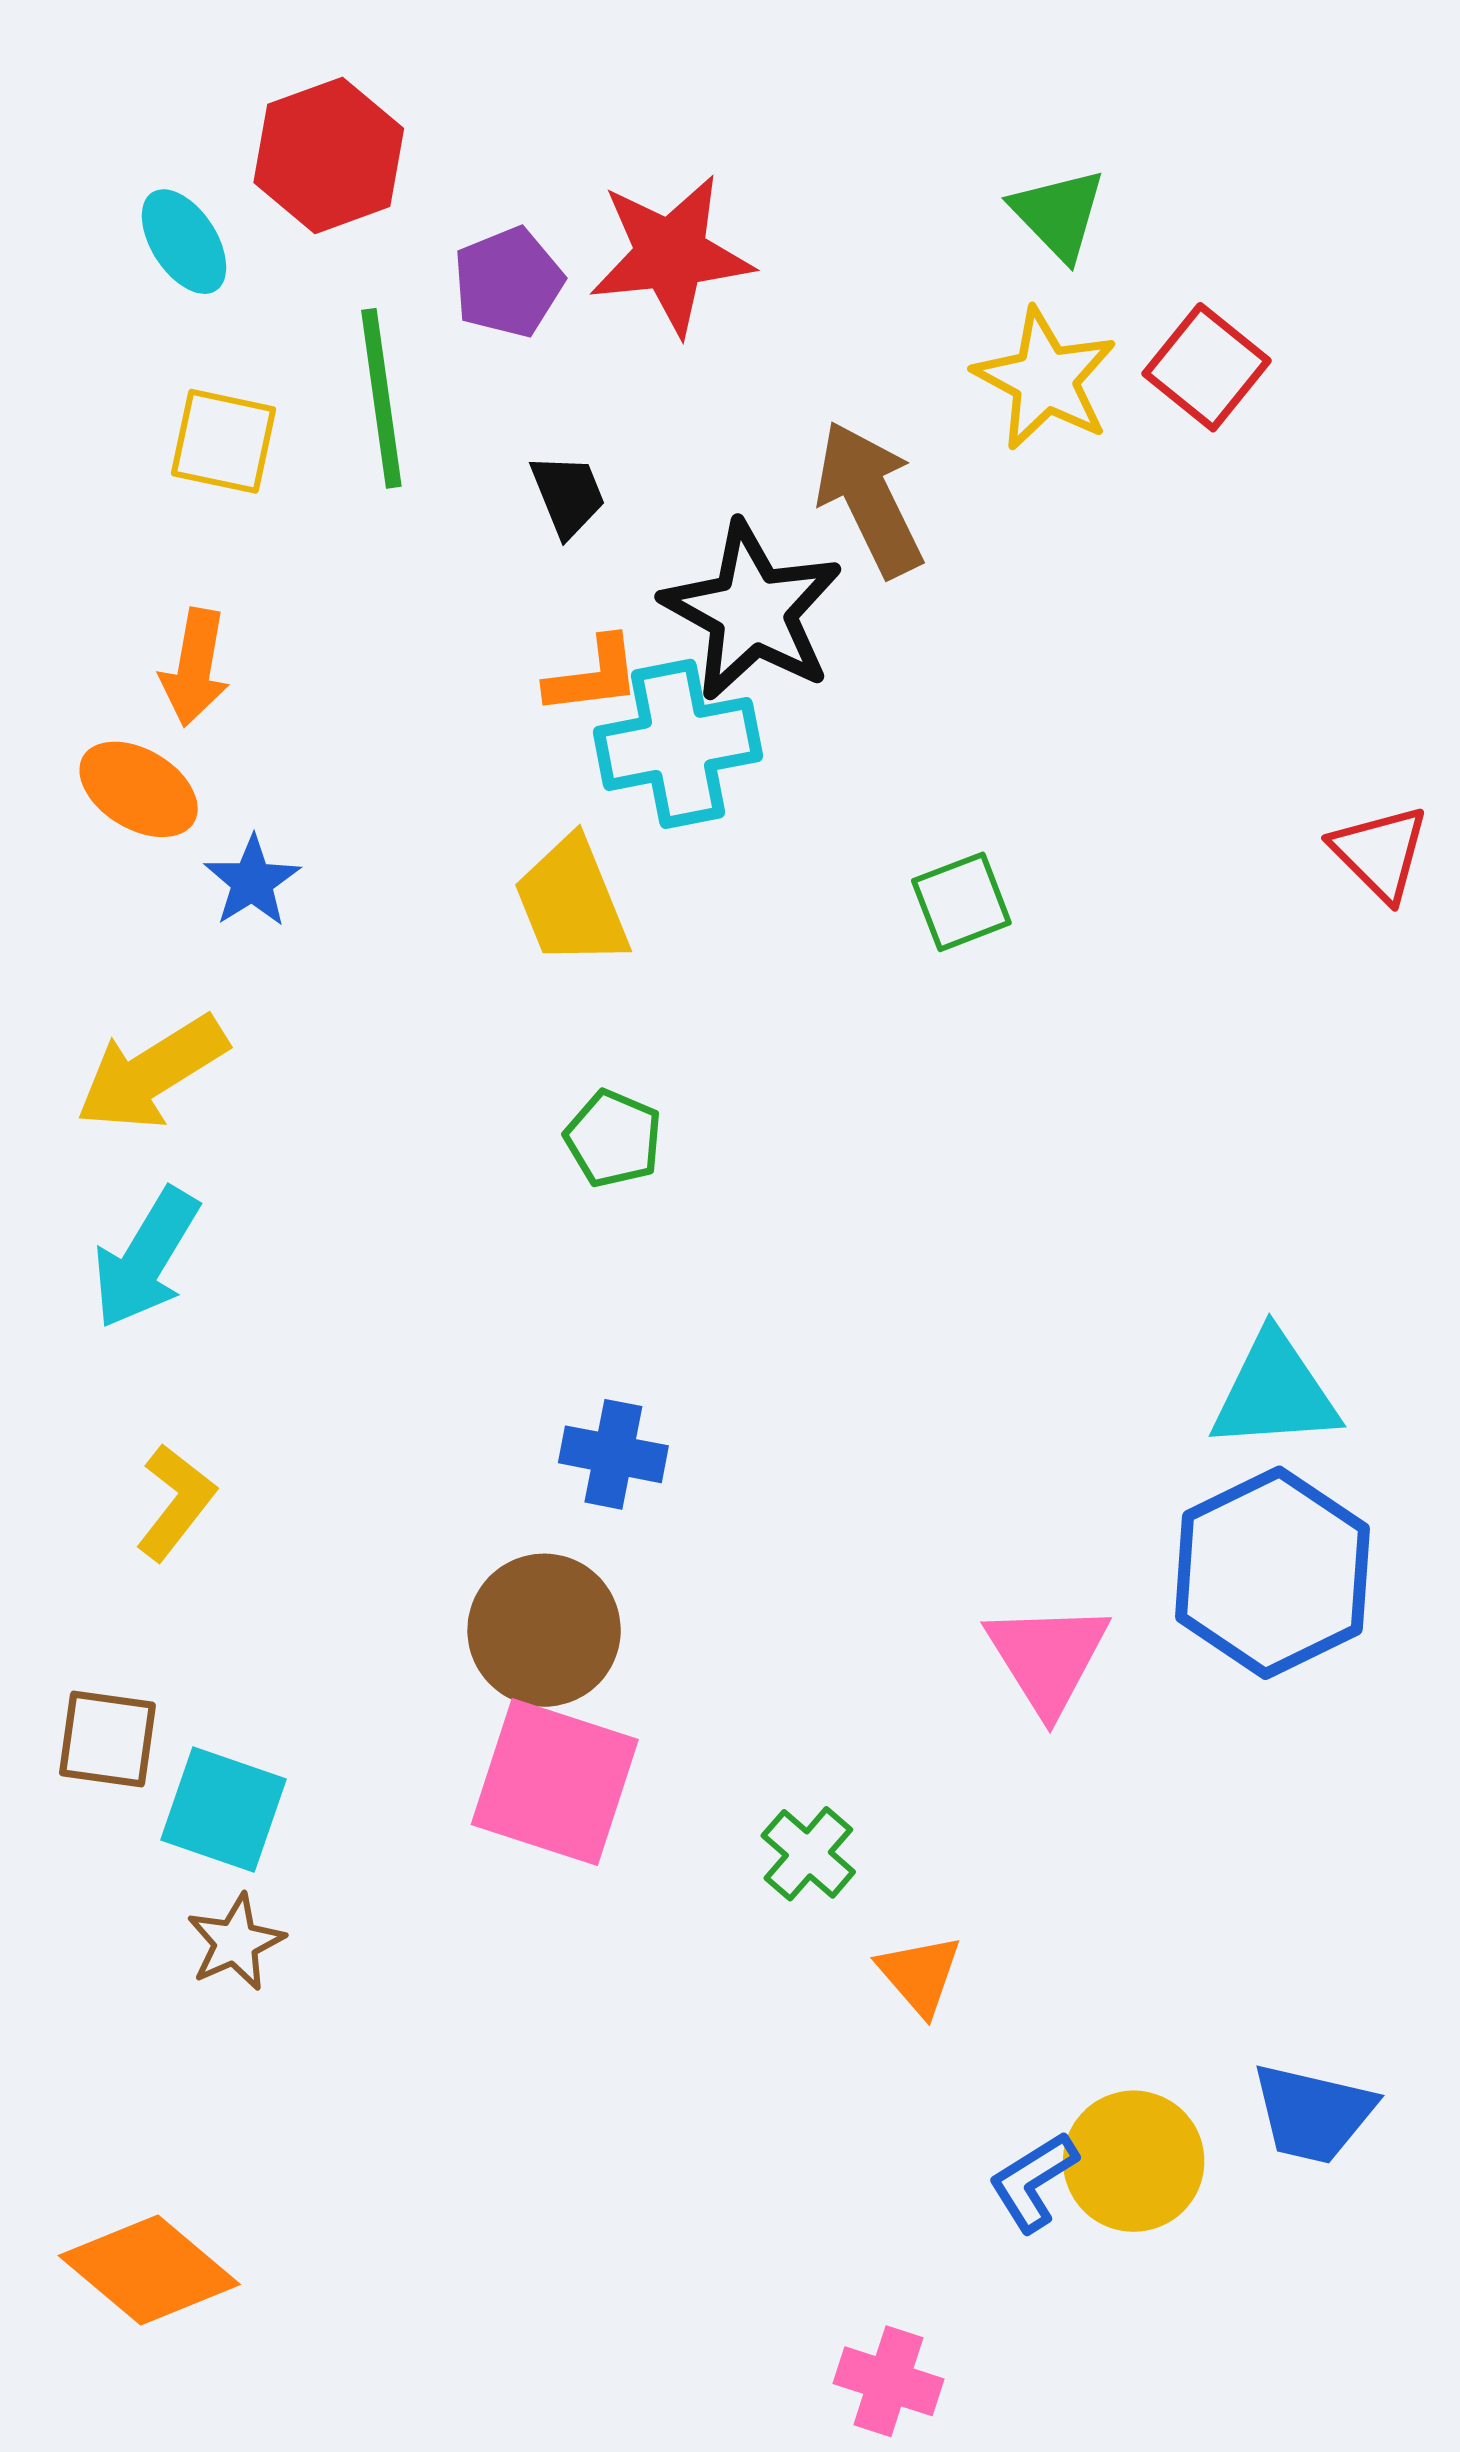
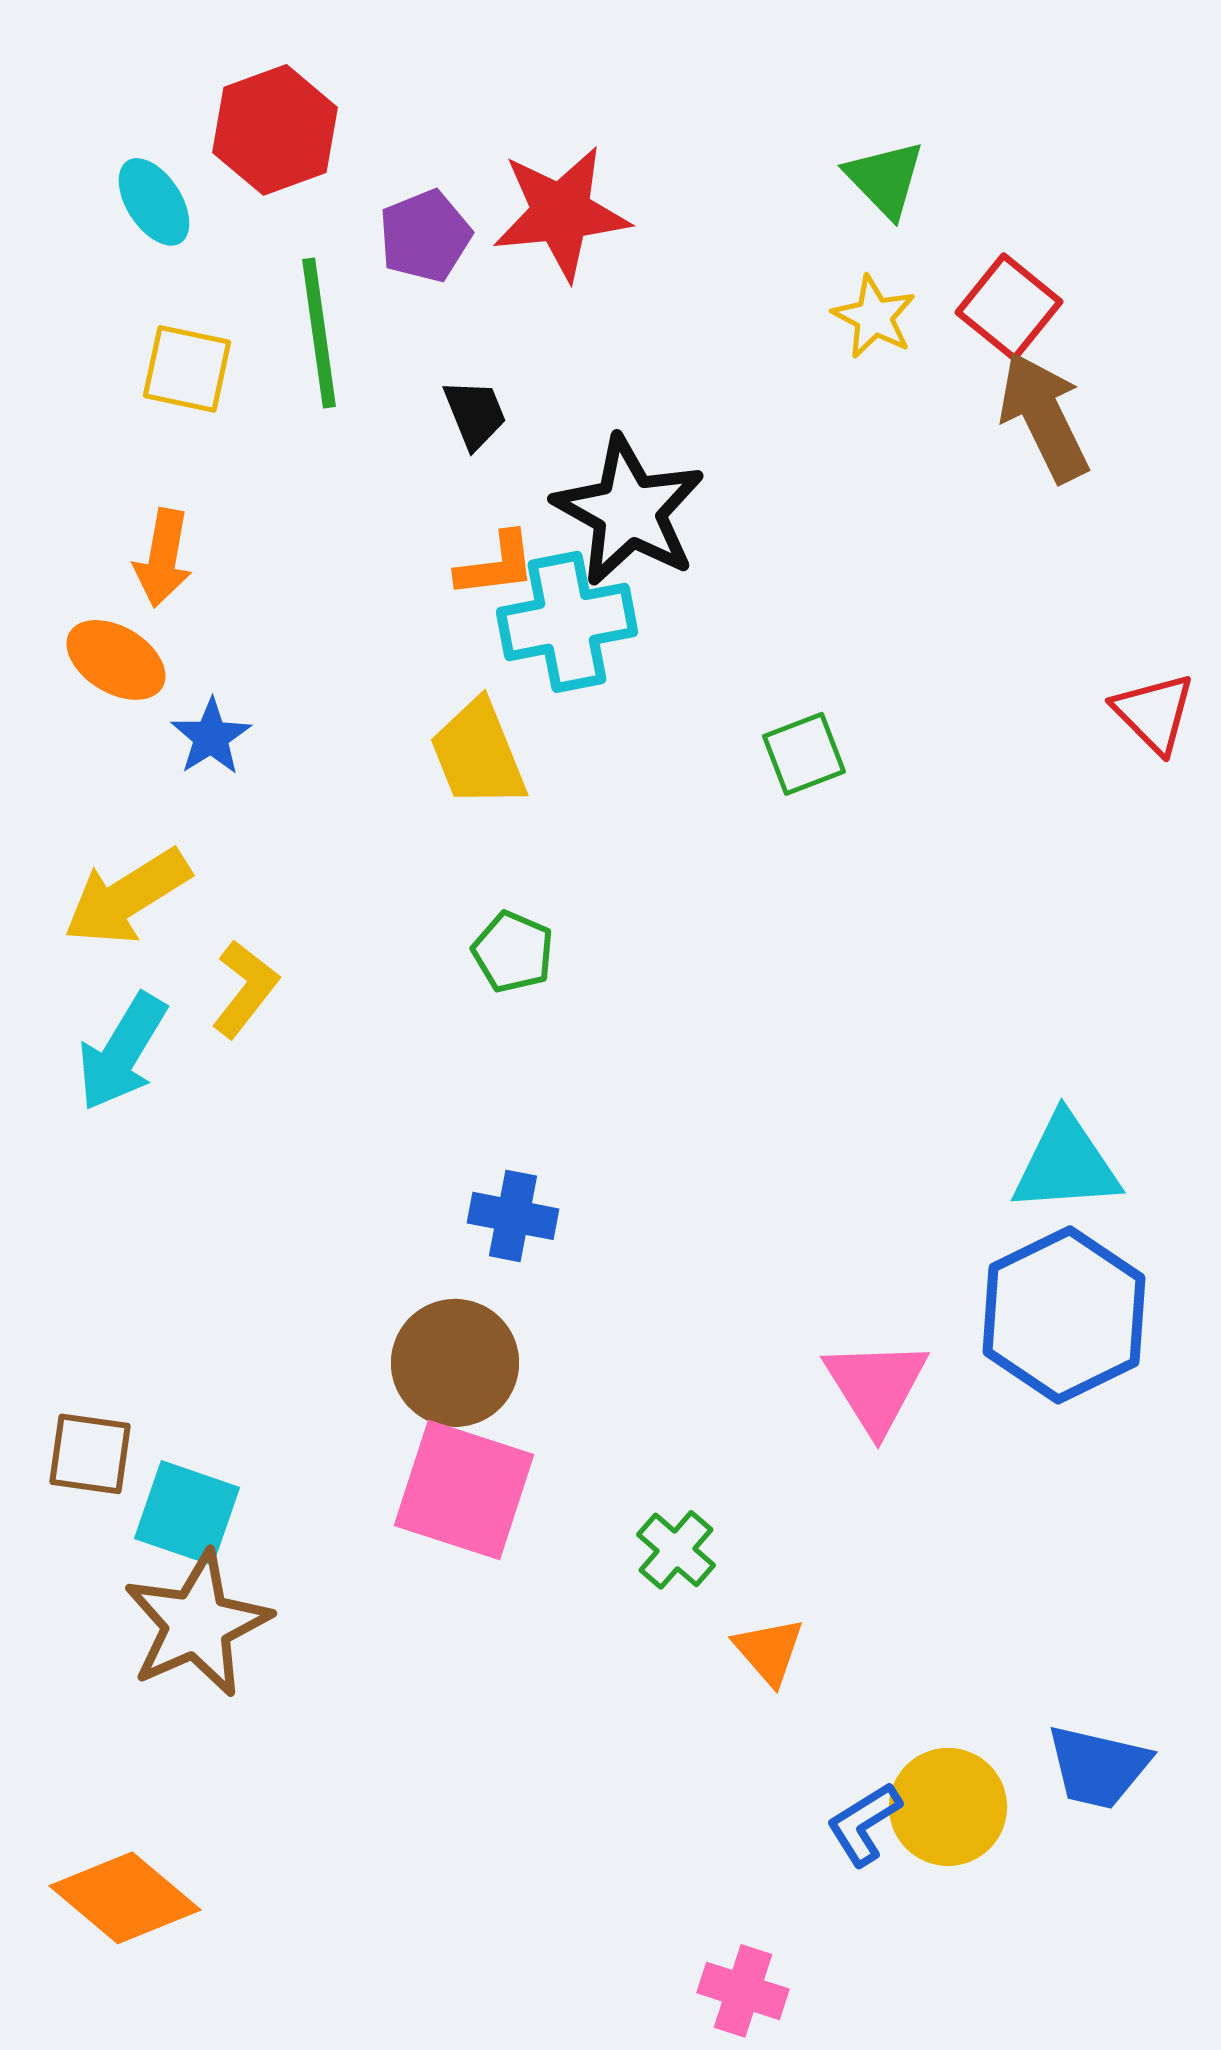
yellow star: (1045, 379) -> (874, 317), size x0.7
brown arrow: (869, 499) -> (1044, 417), moved
yellow L-shape: (176, 1502) -> (245, 989), moved
brown star: (235, 1942) -> (197, 1624), size x1.8

